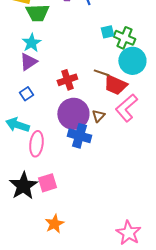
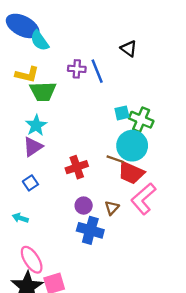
cyan circle: (132, 61) -> (132, 146), moved
purple circle: (73, 114) -> (84, 206), size x0.5
cyan arrow: (17, 125) -> (20, 218), size x0.6
pink ellipse: (36, 144) -> (32, 260), moved, turned -40

